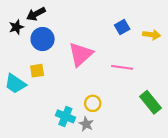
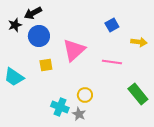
yellow arrow: (152, 35) -> (139, 42), moved
yellow square: (37, 71) -> (46, 65), moved

